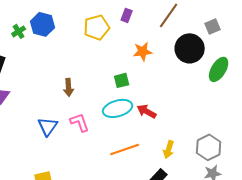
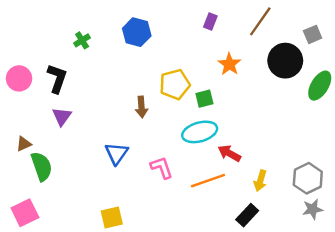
blue hexagon: (43, 24) -> (137, 32), moved
yellow pentagon: (97, 27) -> (175, 84), moved
orange star: (143, 51) -> (229, 64), turned -30
red arrow: (147, 111) -> (229, 153), moved
pink L-shape: (80, 122) -> (162, 168), moved

